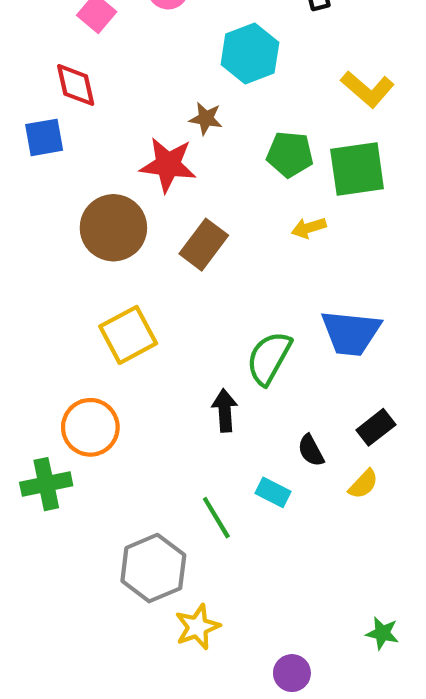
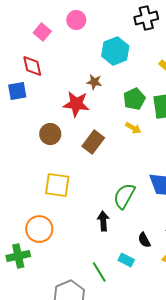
green pentagon: (290, 154) -> (134, 99), turned -30
brown circle: (113, 228) -> (50, 134), size x0.7
yellow arrow: (309, 228) -> (133, 128), moved, turned -133
yellow square: (128, 335) -> (57, 185), turned 36

